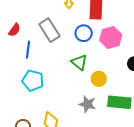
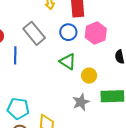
cyan pentagon: (33, 81) -> (18, 109), moved
gray star: (87, 104) -> (81, 102), turned -30

